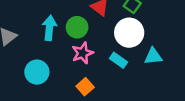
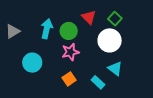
cyan triangle: (153, 56) -> (115, 69), moved, turned 35
cyan rectangle: (118, 60) -> (98, 82), moved

